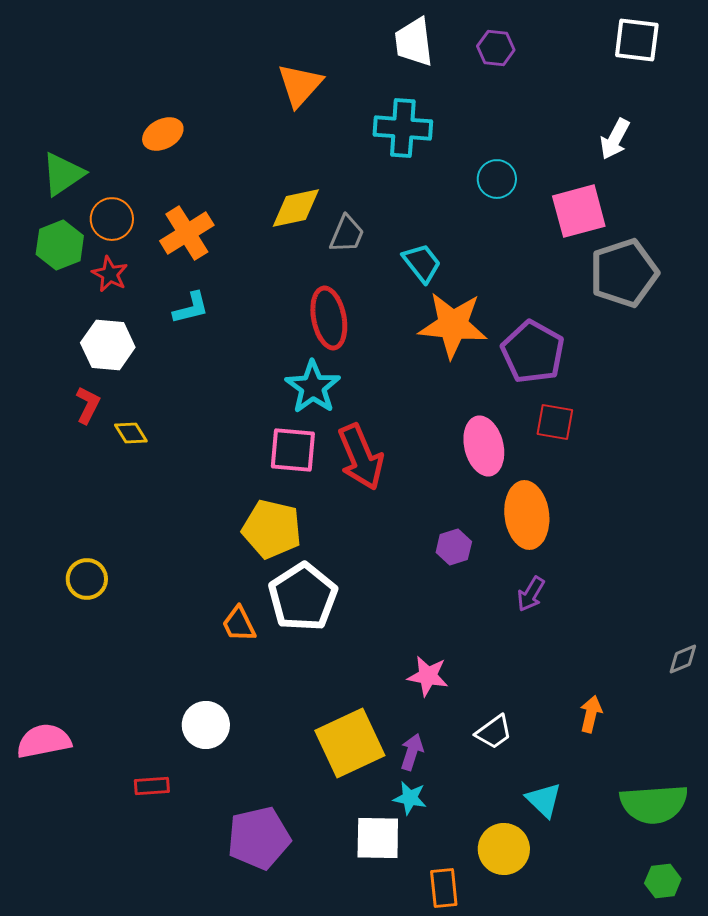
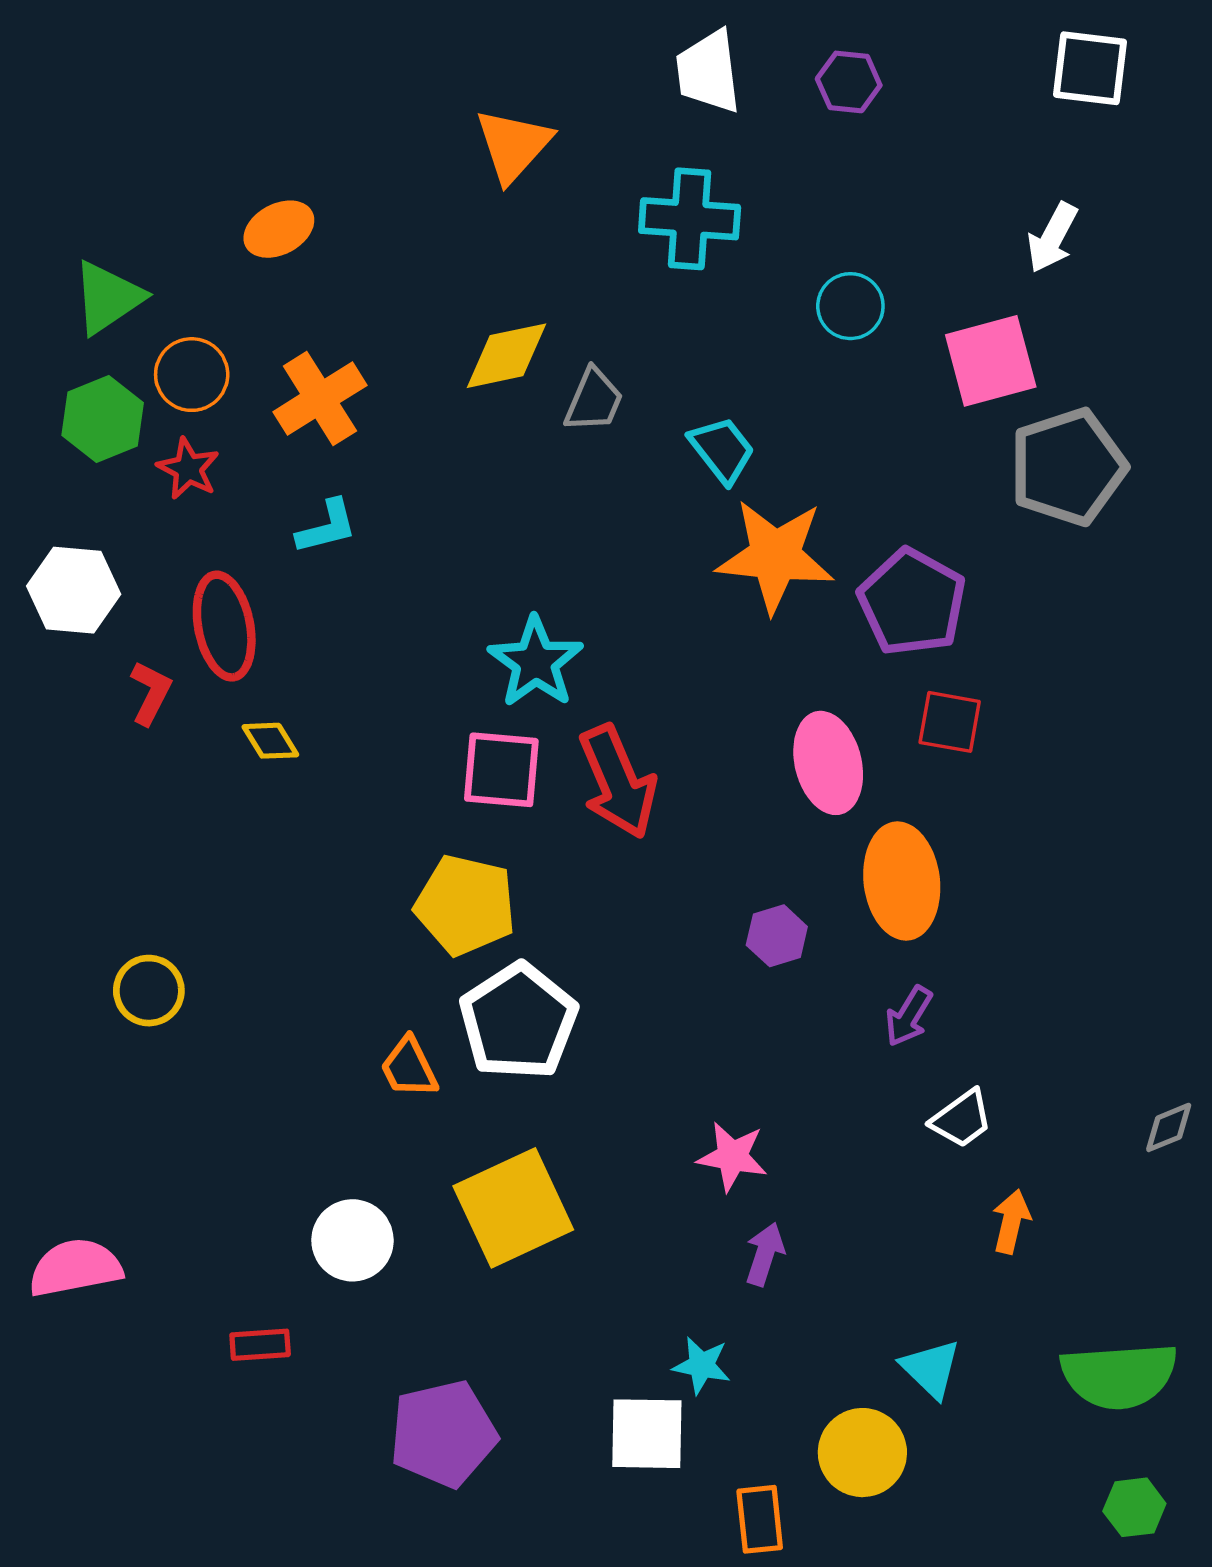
red ellipse: (329, 318) -> (224, 626), moved
white hexagon: (108, 345) -> (74, 590), moved
yellow diamond: (131, 433) -> (270, 741), moved
white trapezoid: (494, 732) -> (962, 1119), moved
yellow square: (350, 743) -> (513, 1208), moved
purple arrow: (412, 752) -> (765, 1254), moved

